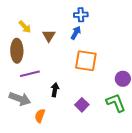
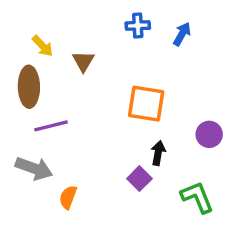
blue arrow: (76, 33) -> (182, 34), moved
black arrow: (55, 90) -> (158, 153), moved
green L-shape: (116, 103) -> (197, 197), moved

